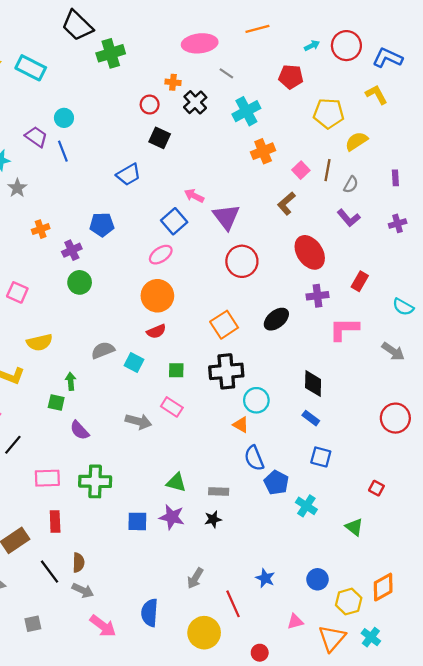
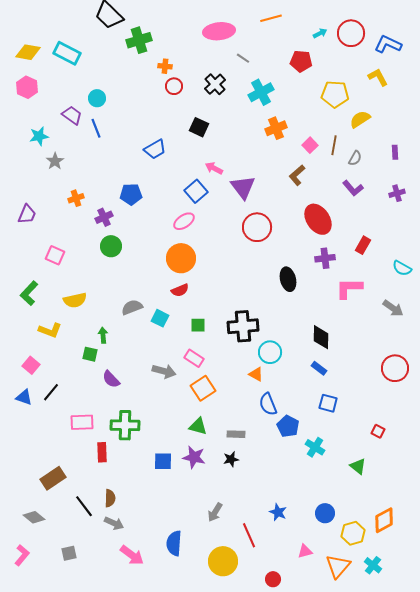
orange cross: (173, 82) -> (165, 66), moved
black square: (160, 138) -> (199, 127), moved
black ellipse: (276, 319) -> (288, 279), turned -65
orange square: (224, 325) -> (203, 388), moved
red rectangle: (55, 521) -> (102, 452), moved

